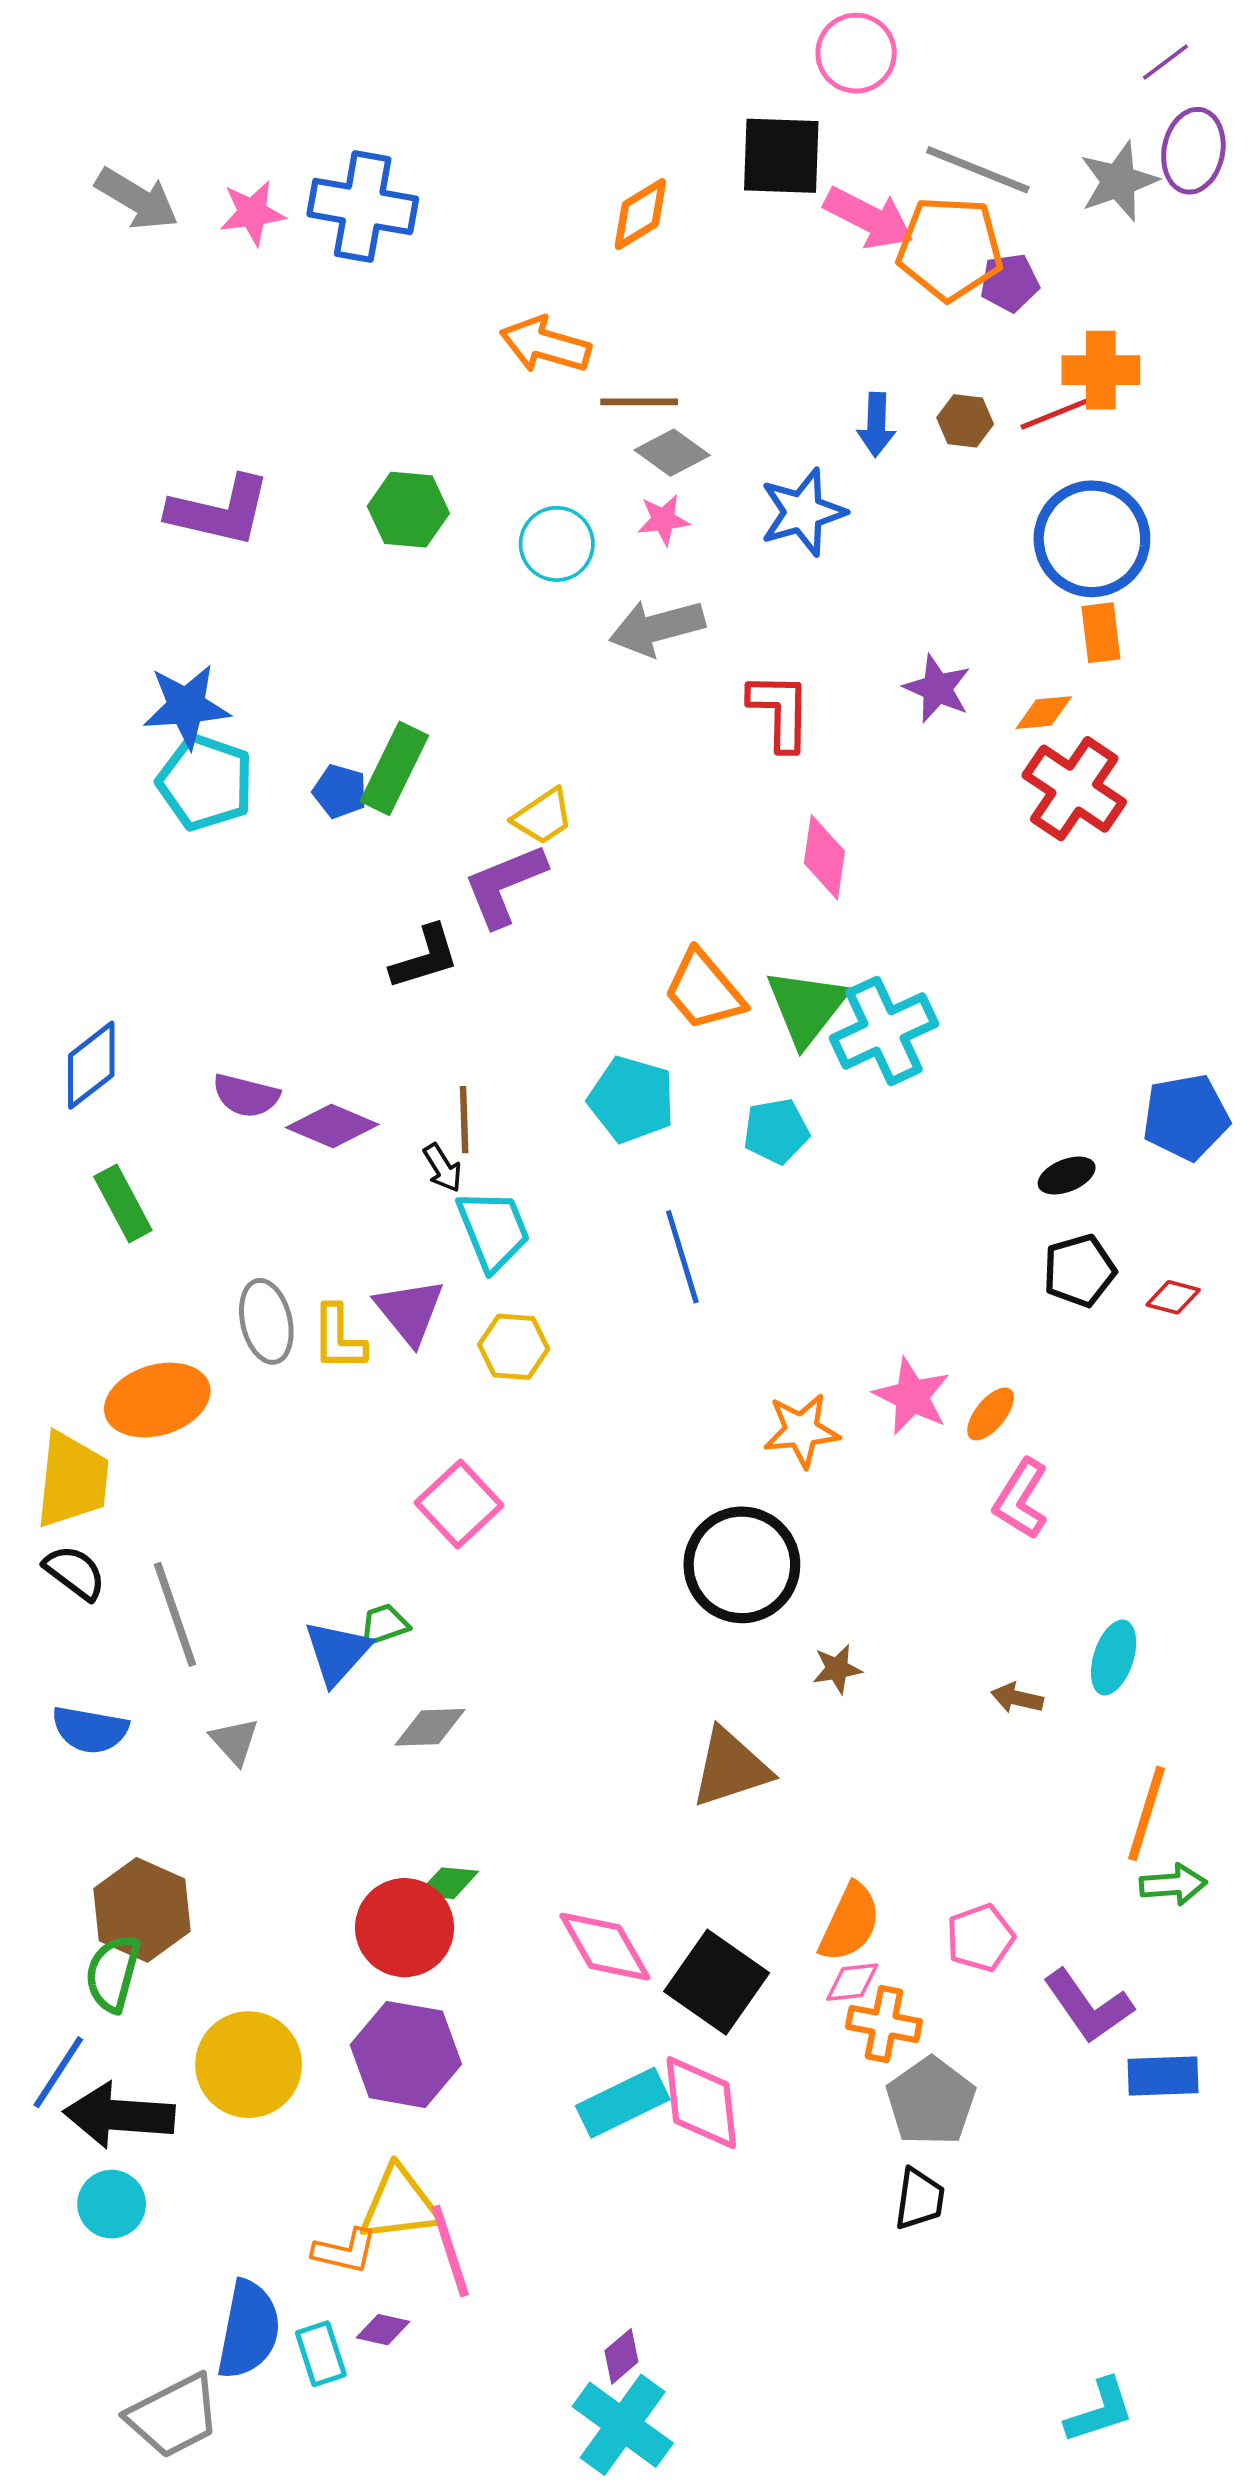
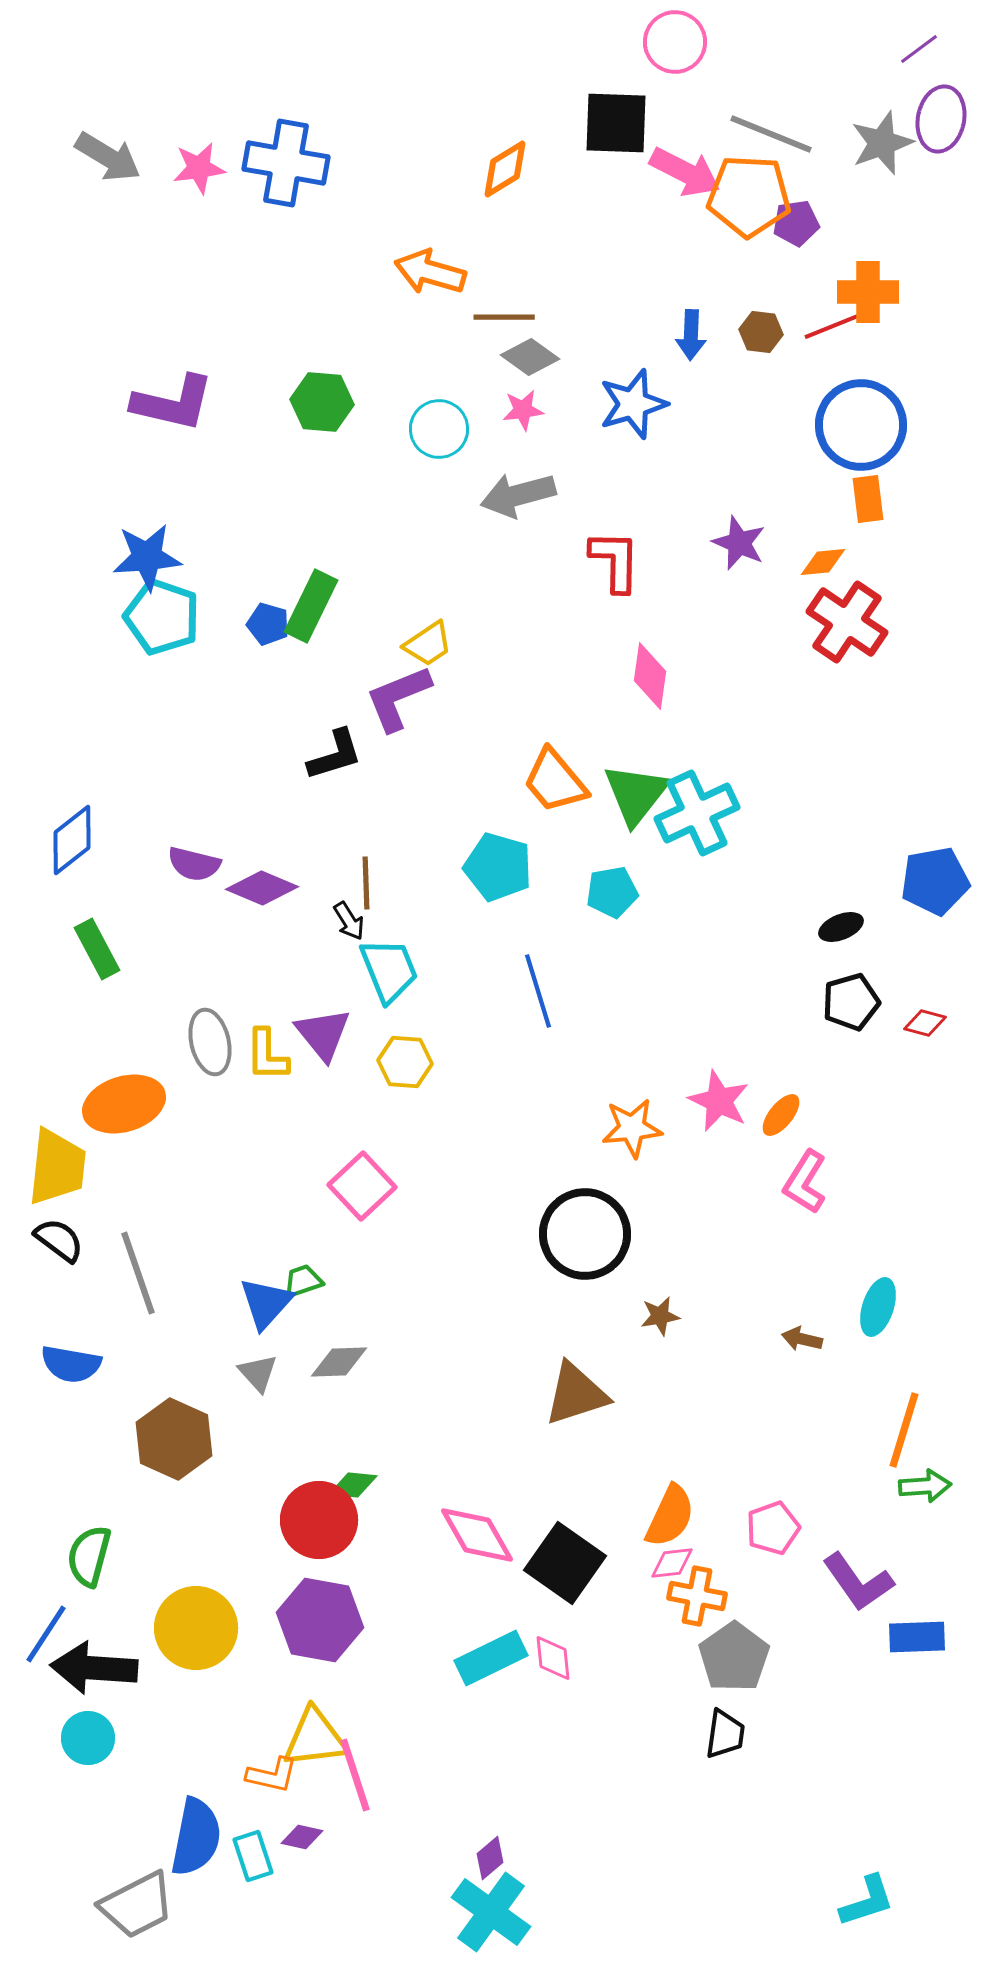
gray triangle: (235, 1741) -> (258, 1373), moved
brown hexagon: (142, 1910) -> (174, 1439), moved
pink diamond: (701, 2103) -> (553, 1658), size x0.6

